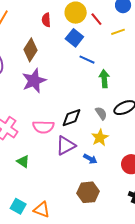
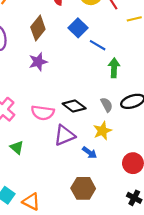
blue square: (74, 38) -> (78, 28), moved
purple star: (34, 81) -> (38, 62), size x0.7
black diamond: (71, 118) -> (74, 106), turned 50

